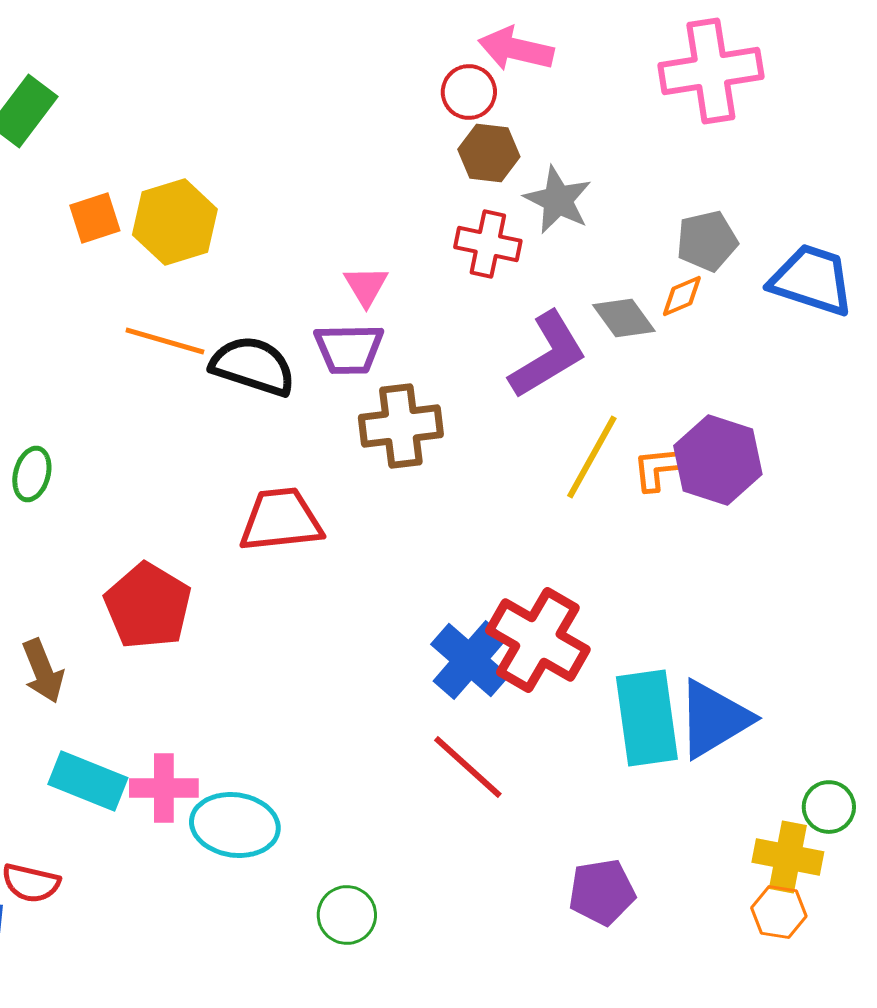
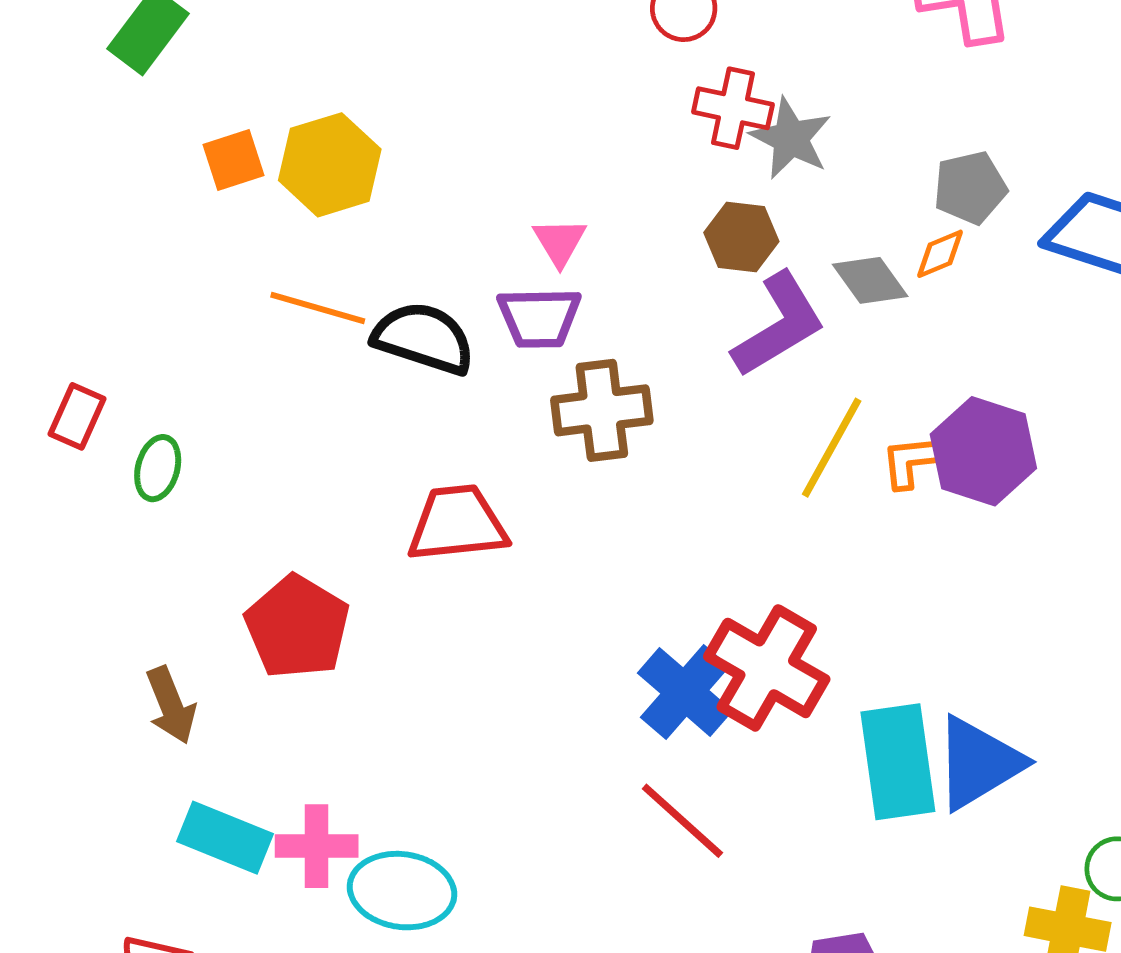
brown hexagon: (489, 153) -> (741, 237), moved
red cross: (488, 244) -> (733, 108), moved

